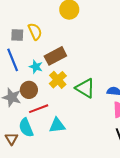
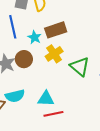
red line: (39, 109) -> (53, 114), moved
cyan semicircle: (26, 128) -> (15, 96), turned -90

